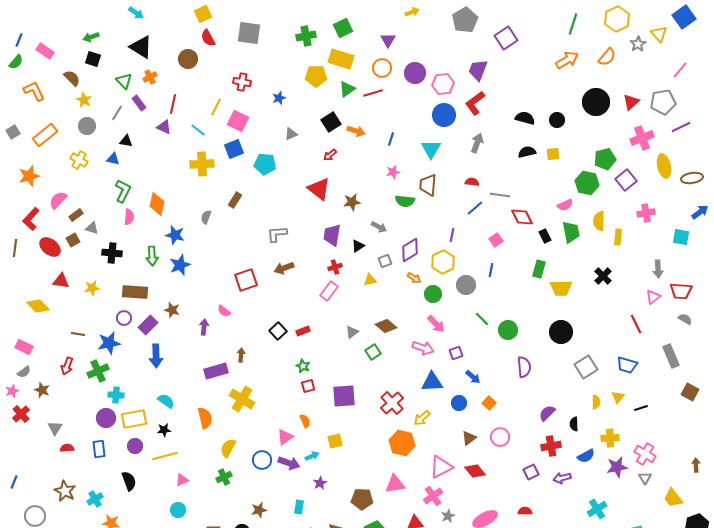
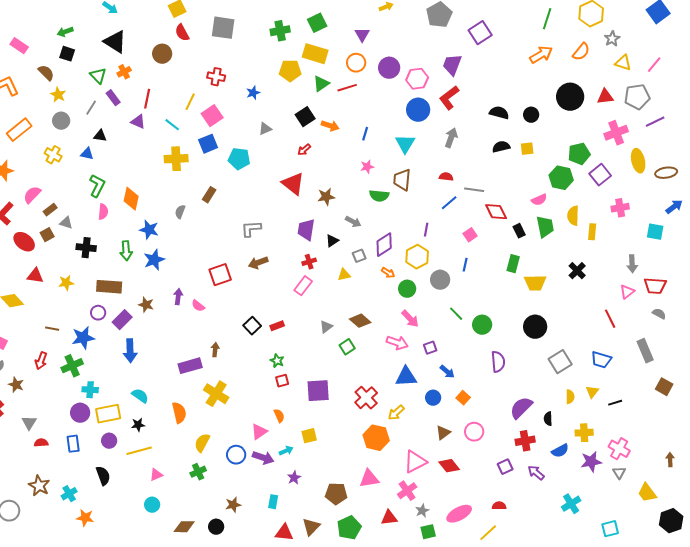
yellow triangle: (659, 34) -> (623, 63), moved, turned -30
red triangle: (631, 102) -> (605, 97), turned 36
pink square: (238, 121) -> (212, 116), turned 30
purple arrow: (204, 327) -> (178, 297), moved
purple semicircle: (547, 413) -> (521, 408), size x1.4
purple arrow: (562, 478) -> (536, 473), turned 54

